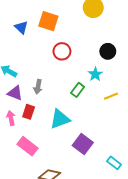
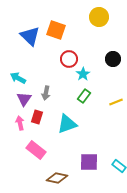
blue triangle: (21, 27) -> (30, 36), size x1.5
cyan star: (95, 74) -> (83, 74), moved
purple triangle: (15, 93) -> (24, 99), turned 42
purple square: (83, 144) -> (89, 162), moved, turned -36

